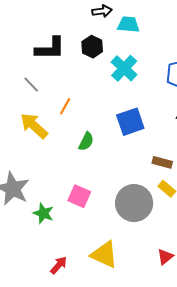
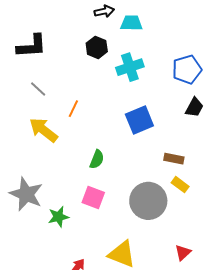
black L-shape: (50, 48) -> (32, 46), moved
cyan cross: (124, 68) -> (130, 67), turned 32
green semicircle: (86, 141) -> (97, 159), moved
green star: (43, 213) -> (58, 217), turned -30

